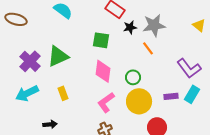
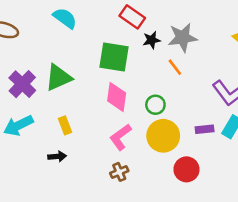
green square: (101, 40) -> (114, 57), size x1.4
black arrow: (50, 124) -> (57, 156), moved

